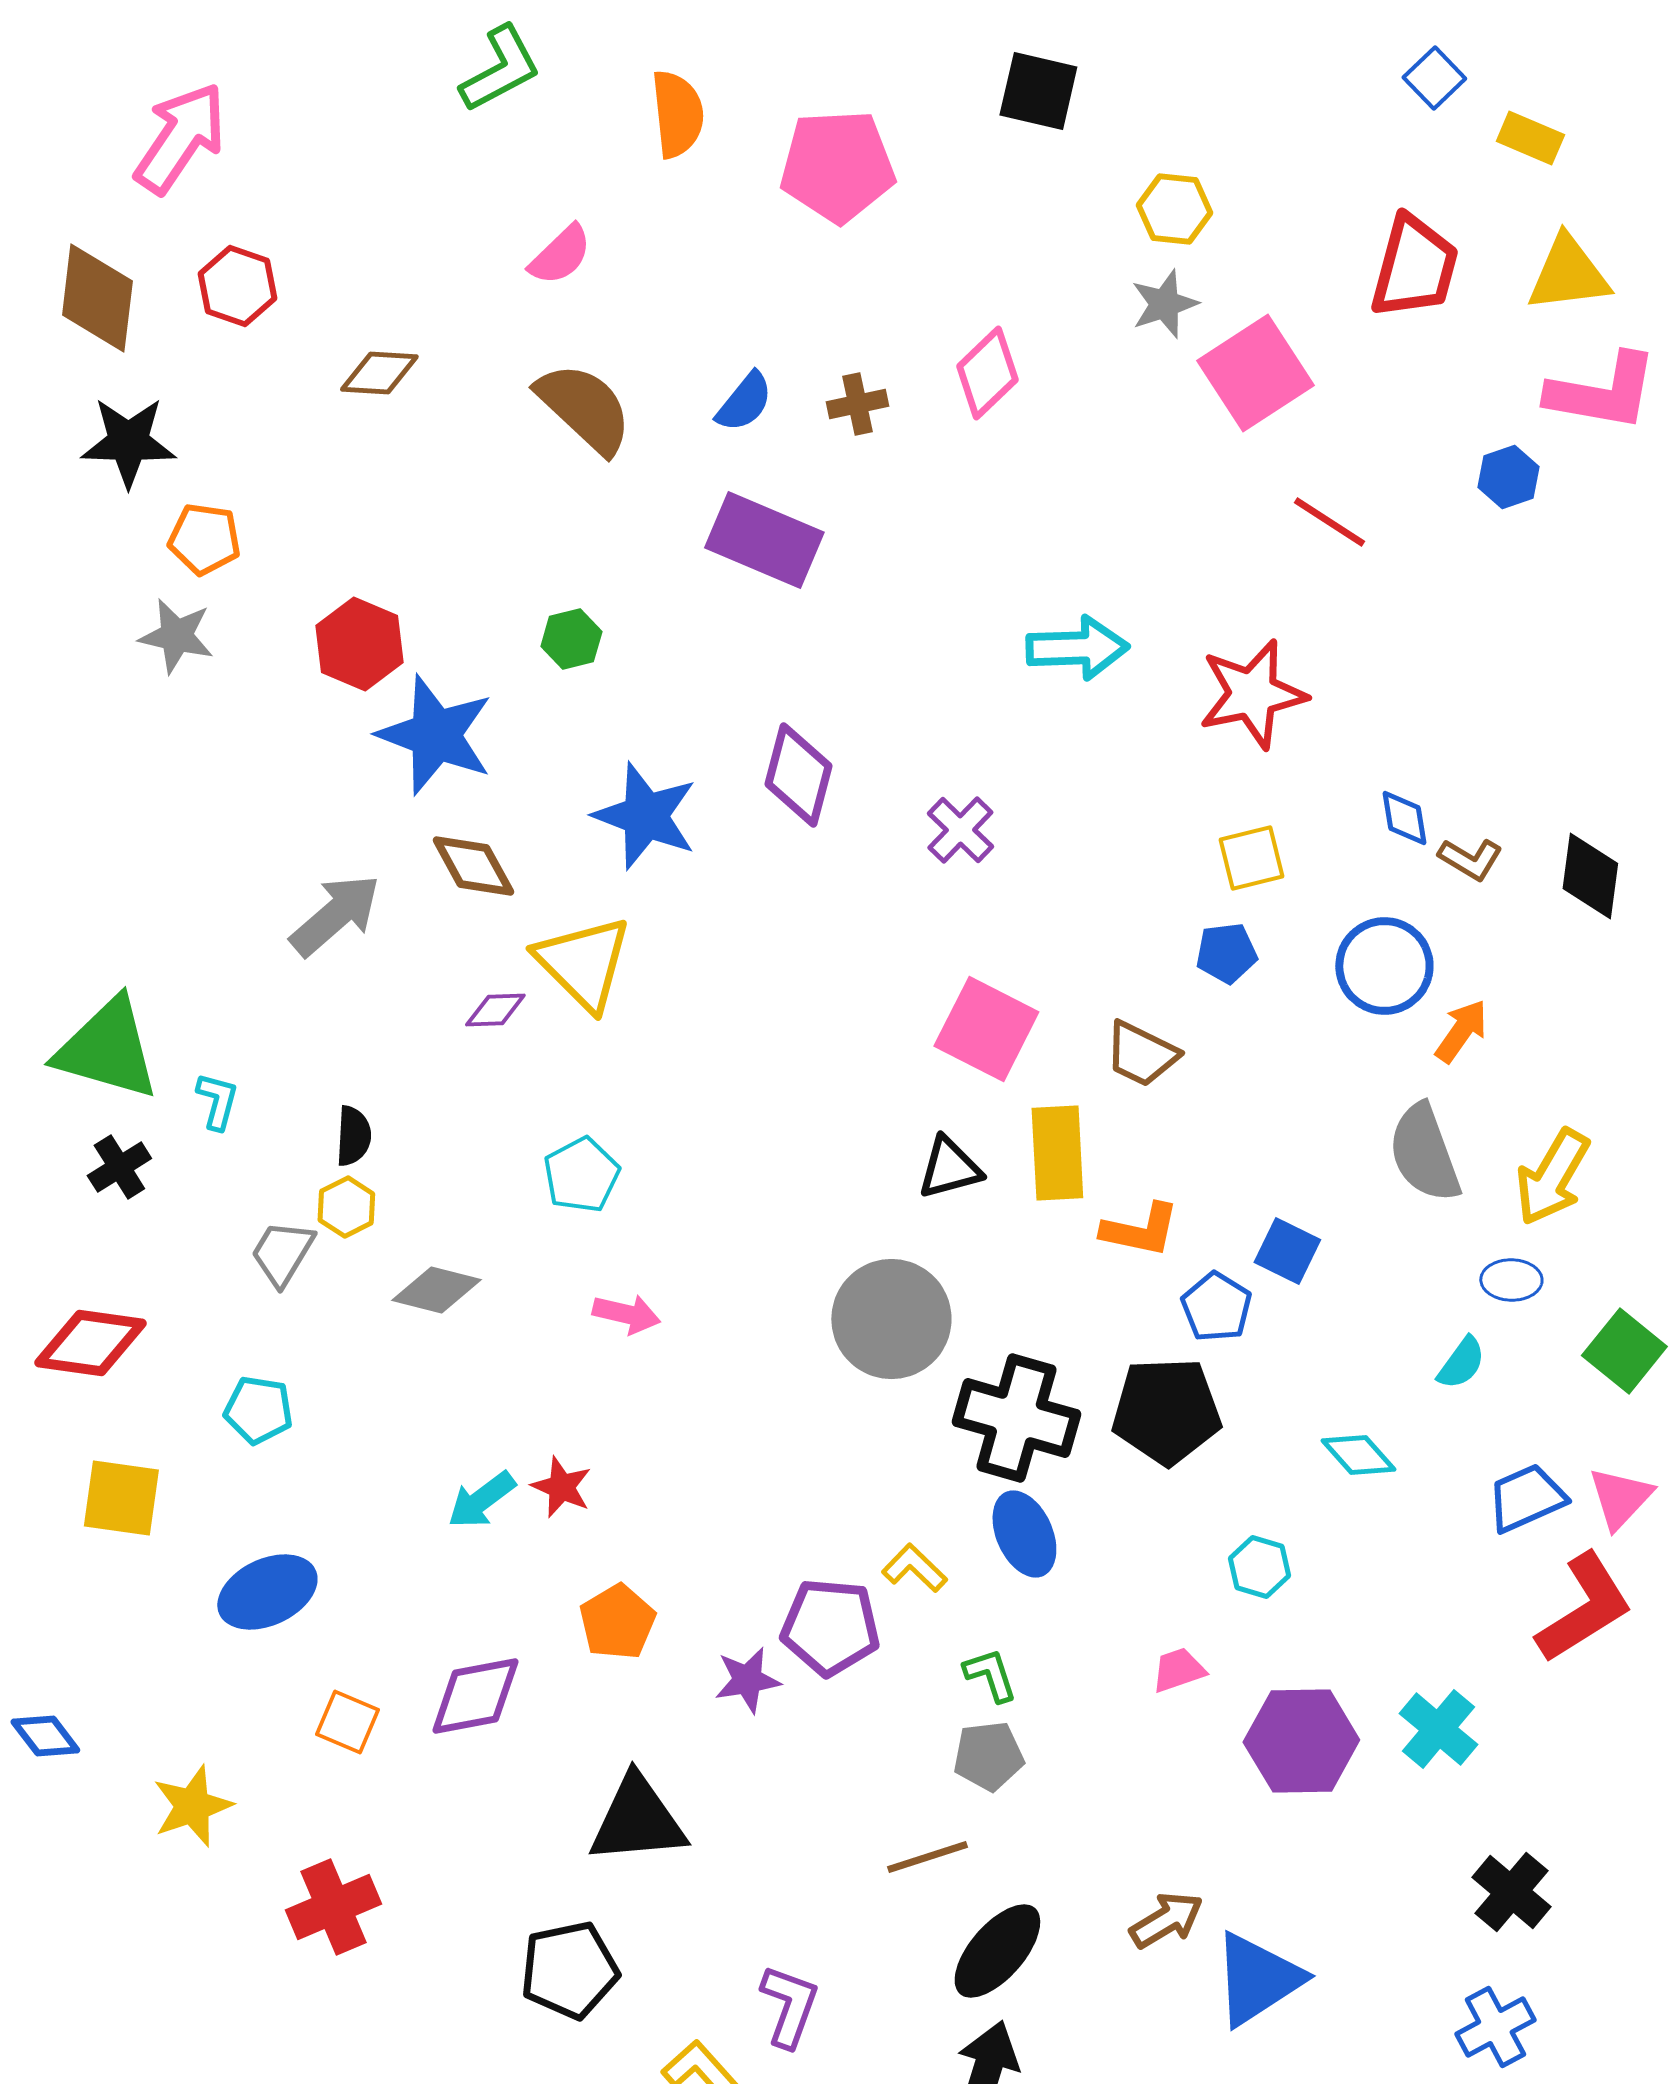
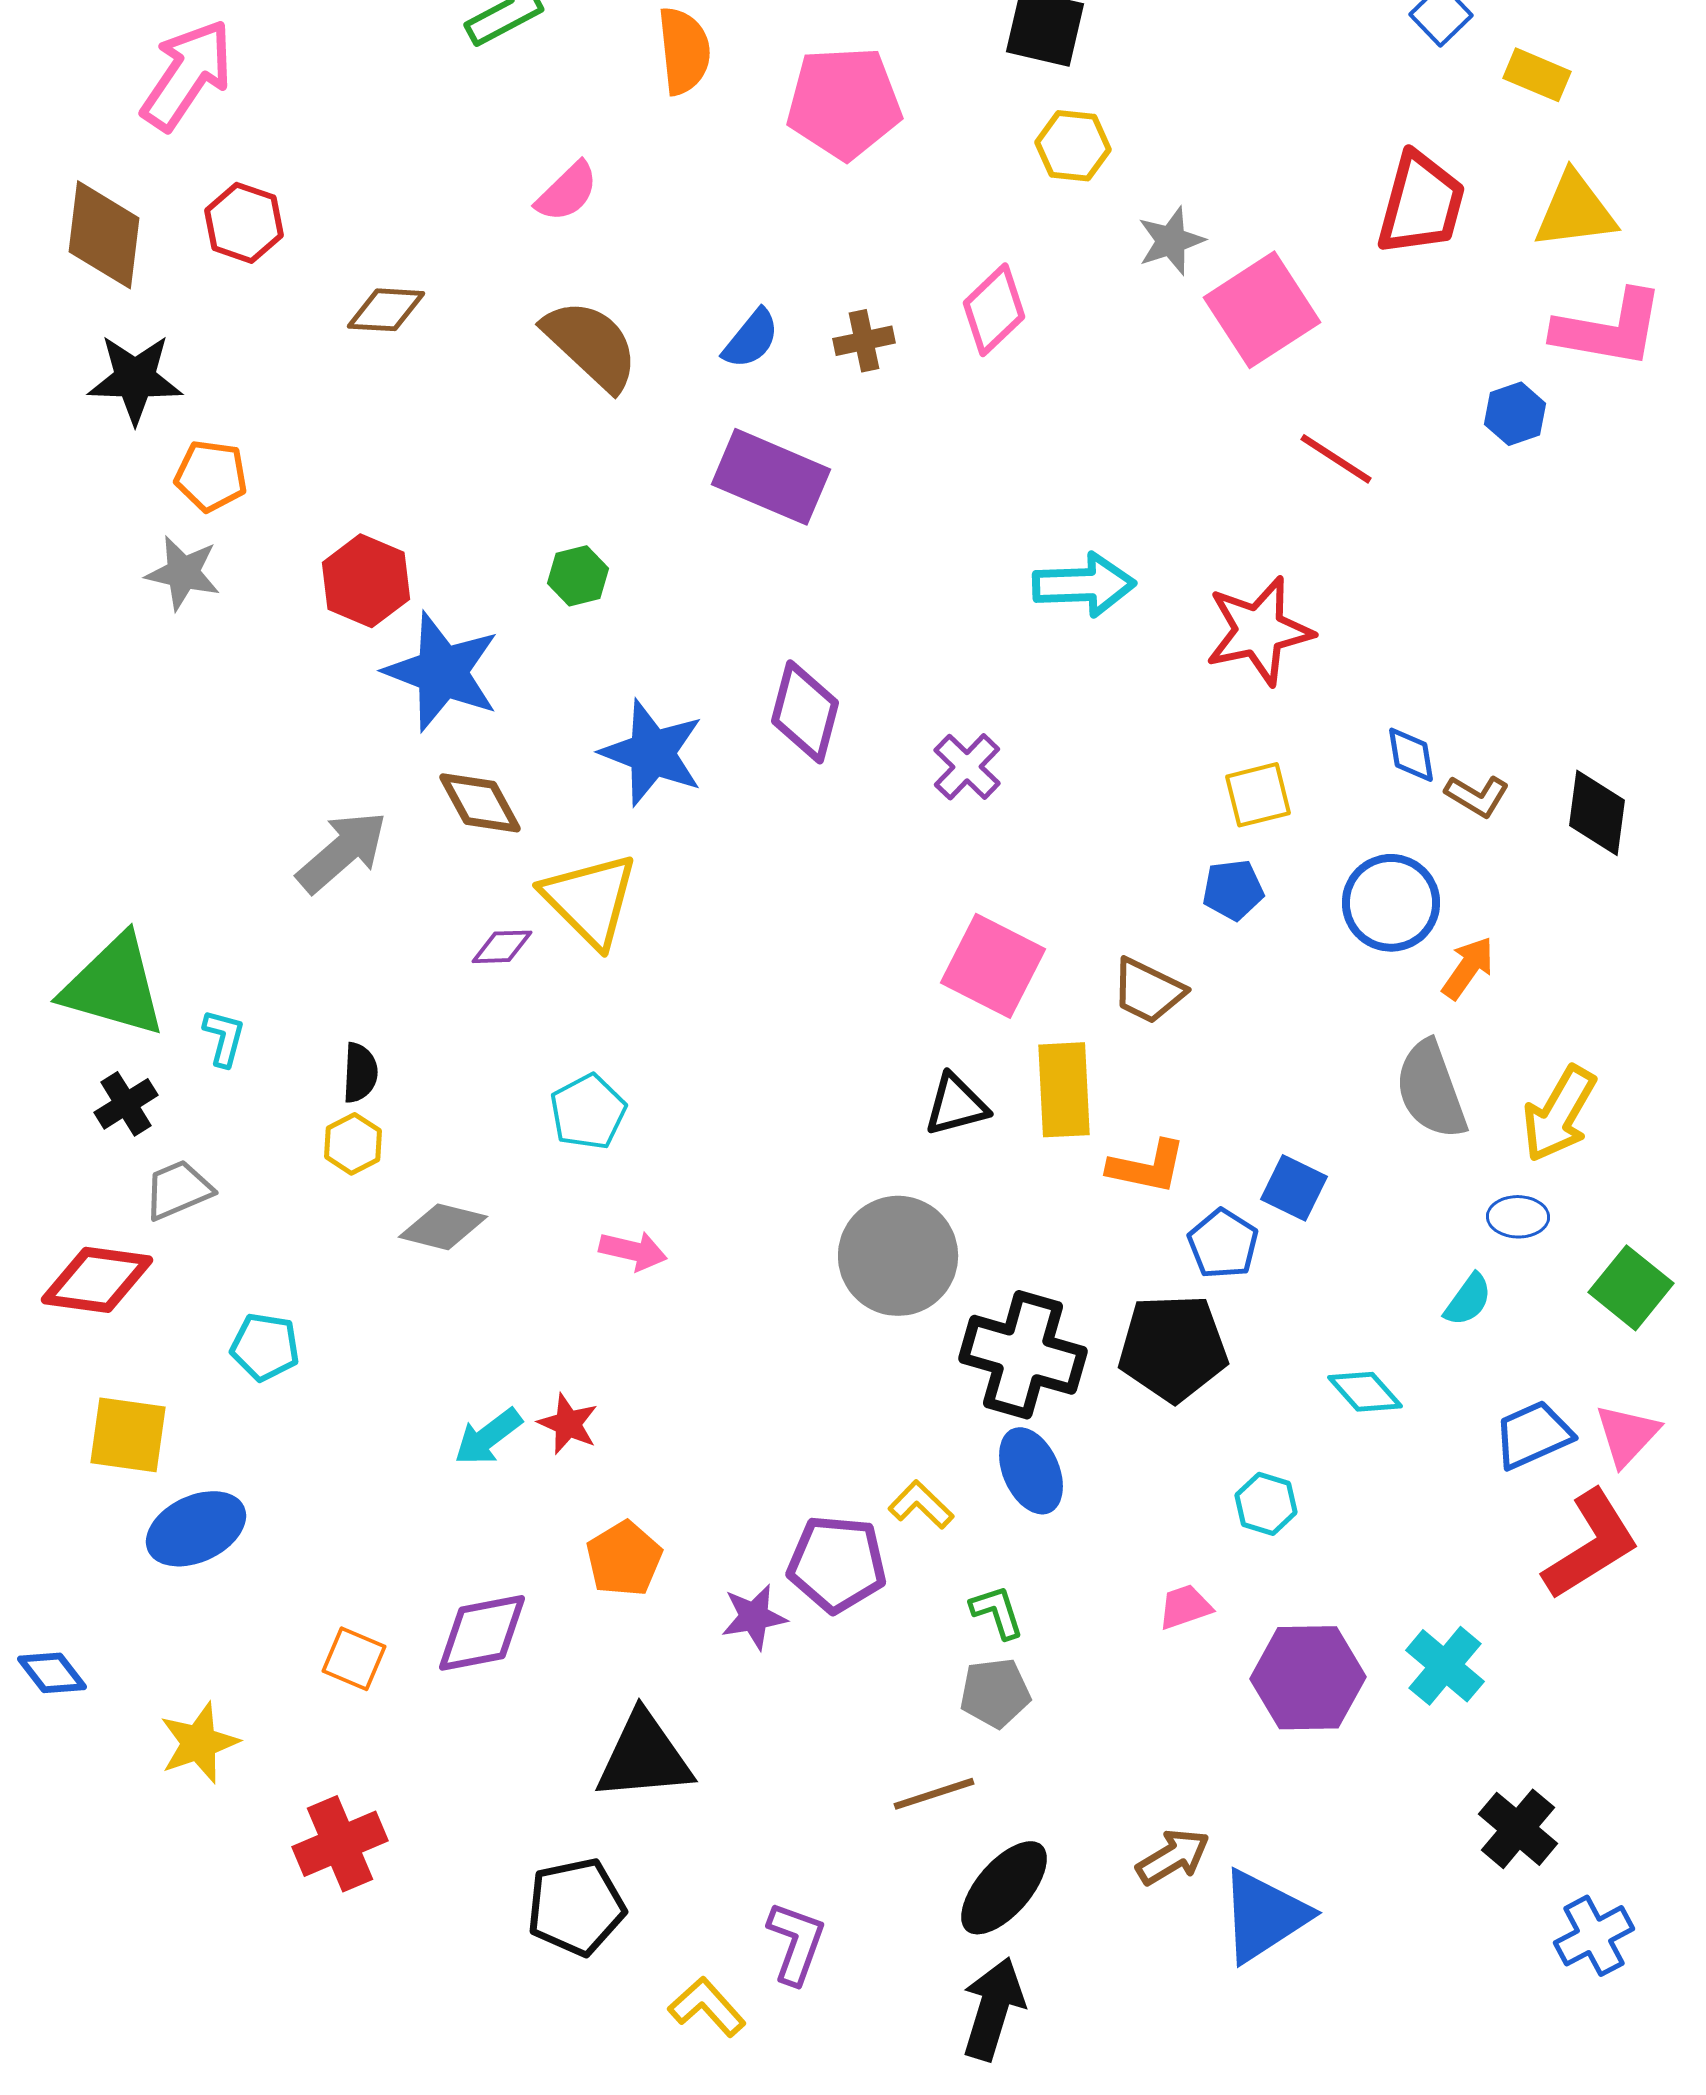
yellow hexagon: (1174, 209) -> (1073, 146), moved
gray trapezoid: (282, 1253) -> (178, 1190), moved, turned 36
blue ellipse: (267, 1592) -> (196, 1529), moved
blue cross: (1495, 2027) -> (1594, 1936), moved

